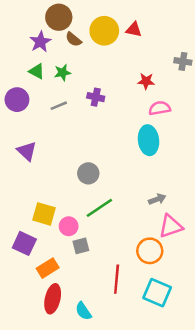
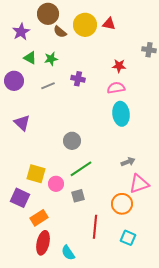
purple star: (40, 42) -> (21, 32), moved
pink semicircle: (160, 108) -> (116, 88), moved
gray square: (81, 246) -> (78, 196), moved
cyan square: (157, 293) -> (128, 238), size x0.7

